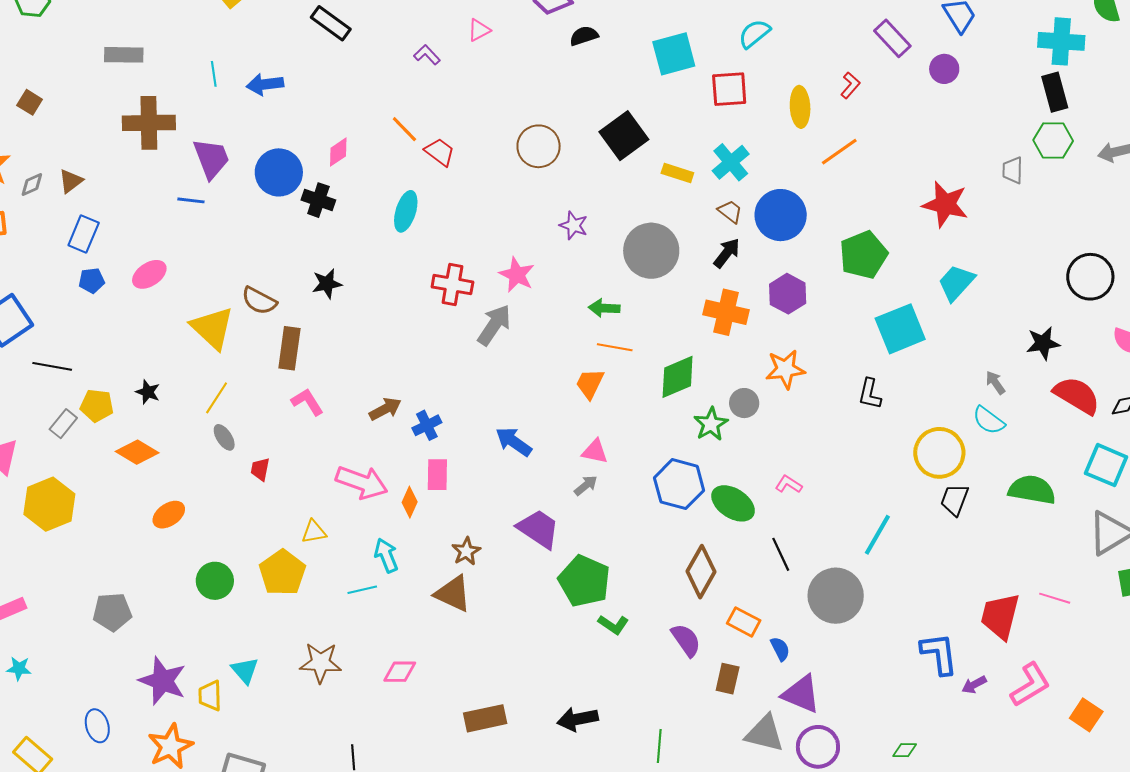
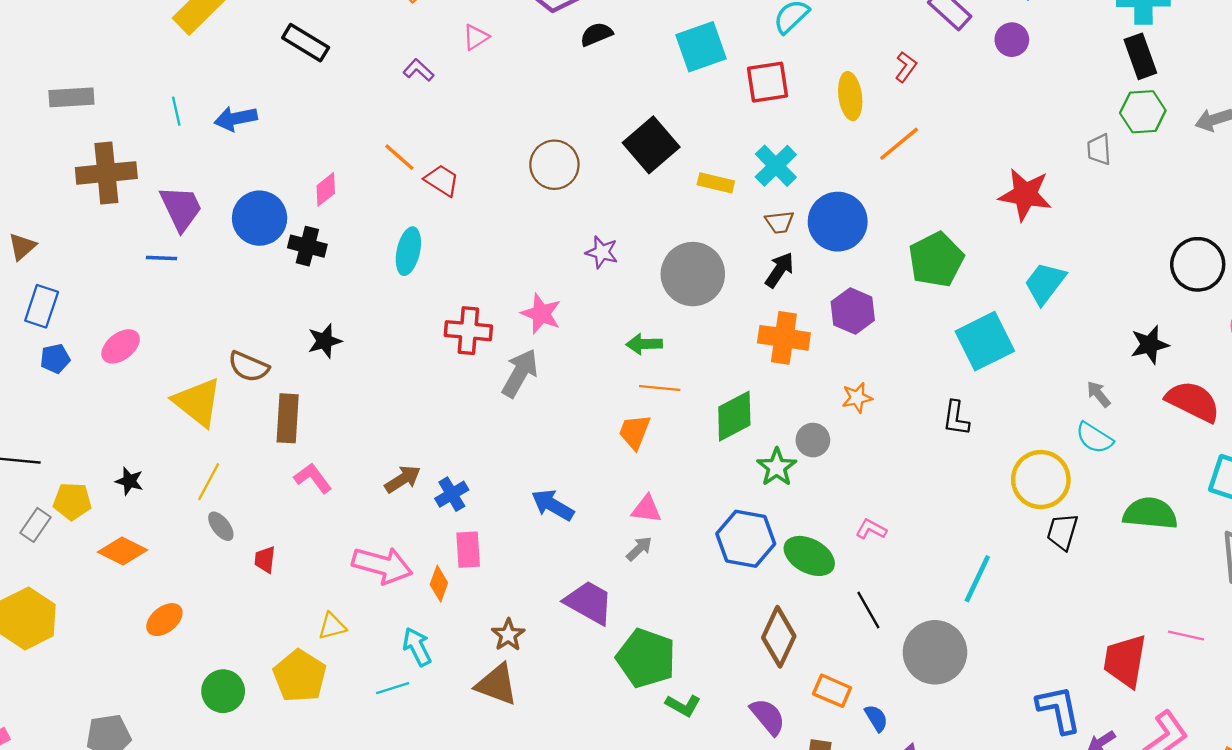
brown trapezoid: (730, 212) -> (780, 222), turned 140
orange star: (785, 369) -> (857, 398), size x0.7

